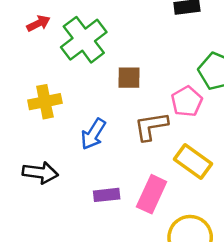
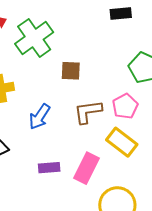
pink pentagon: (187, 101) -> (125, 106), moved

